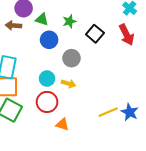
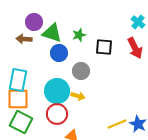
green triangle: (42, 19) -> (52, 33), size x1.5
black square: (95, 34) -> (104, 47), turned -36
cyan circle: (47, 79) -> (57, 91), size x1.6

